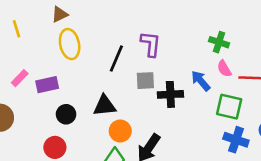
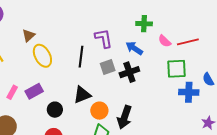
green cross: (219, 42) -> (144, 24), moved
blue arrow: (201, 81) -> (134, 48), moved

